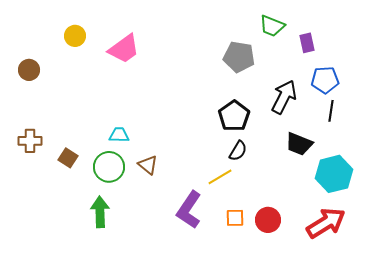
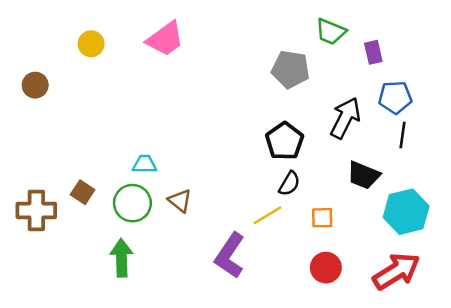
pink trapezoid: (124, 49) -> (165, 39), moved
brown cross: (30, 141) -> (36, 210), moved, size x1.4
orange square: (235, 218) -> (322, 218), moved

